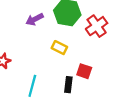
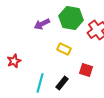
black rectangle: (68, 85) -> (62, 83), moved, turned 32

